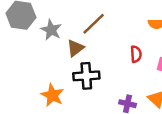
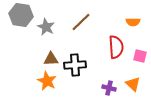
brown triangle: (75, 48) -> (51, 59), moved, turned 35
red semicircle: (136, 54) -> (116, 47), size x1.6

